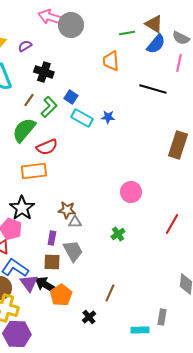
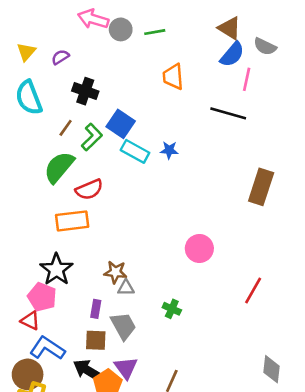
gray circle: (71, 25) -> (121, 29), size x0.7
green line: (127, 33) -> (155, 32), moved
pink line: (179, 63) -> (247, 79), moved
blue square: (71, 97) -> (121, 124), size x1.5
green cross: (118, 234) -> (172, 309), moved, turned -32
purple triangle: (29, 283) -> (126, 368), moved

